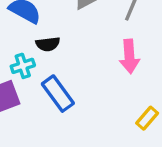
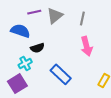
blue rectangle: (58, 94) -> (61, 74), moved

